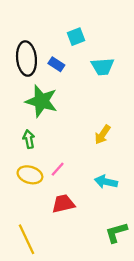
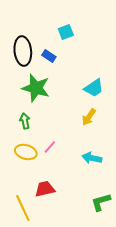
cyan trapezoid: (102, 67) -> (94, 88), moved, turned -30
red trapezoid: (63, 204) -> (45, 189), moved

